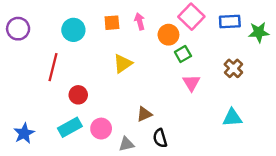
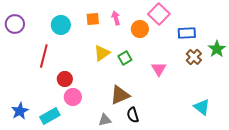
blue rectangle: (230, 21) -> (187, 33), moved
green star: (259, 32) -> (217, 49), moved, turned -30
green square: (183, 54) -> (125, 58), moved
brown triangle: (144, 114) -> (120, 95), size x1.5
cyan triangle: (232, 118) -> (202, 107), moved, turned 42
cyan rectangle: (70, 127) -> (50, 116), moved
pink circle: (101, 129) -> (73, 97), moved

